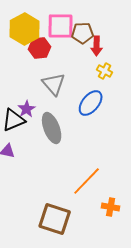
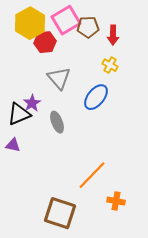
pink square: (61, 26) -> (66, 20), turned -32
red arrow: (97, 46) -> (113, 35), moved
gray ellipse: (52, 128) -> (57, 122), size x0.7

